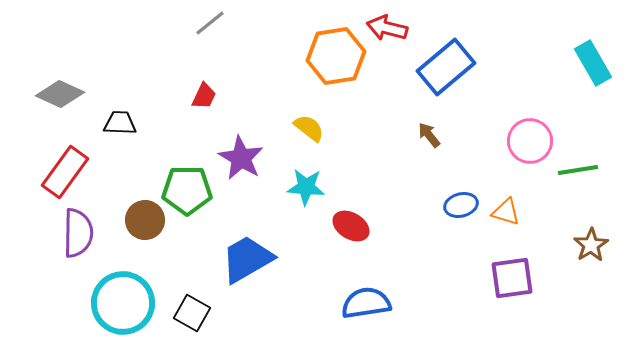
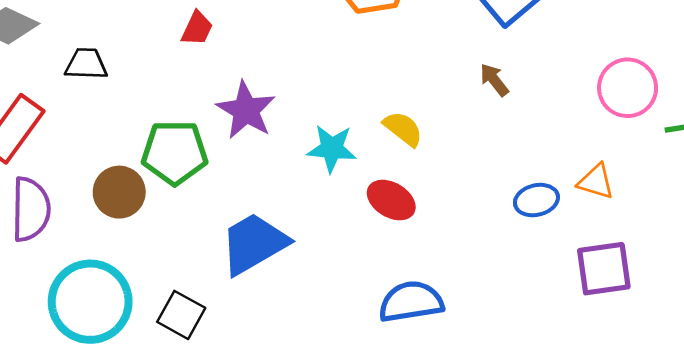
yellow semicircle: (309, 128) -> (403, 129), moved
blue ellipse: (461, 205) -> (536, 200), moved

